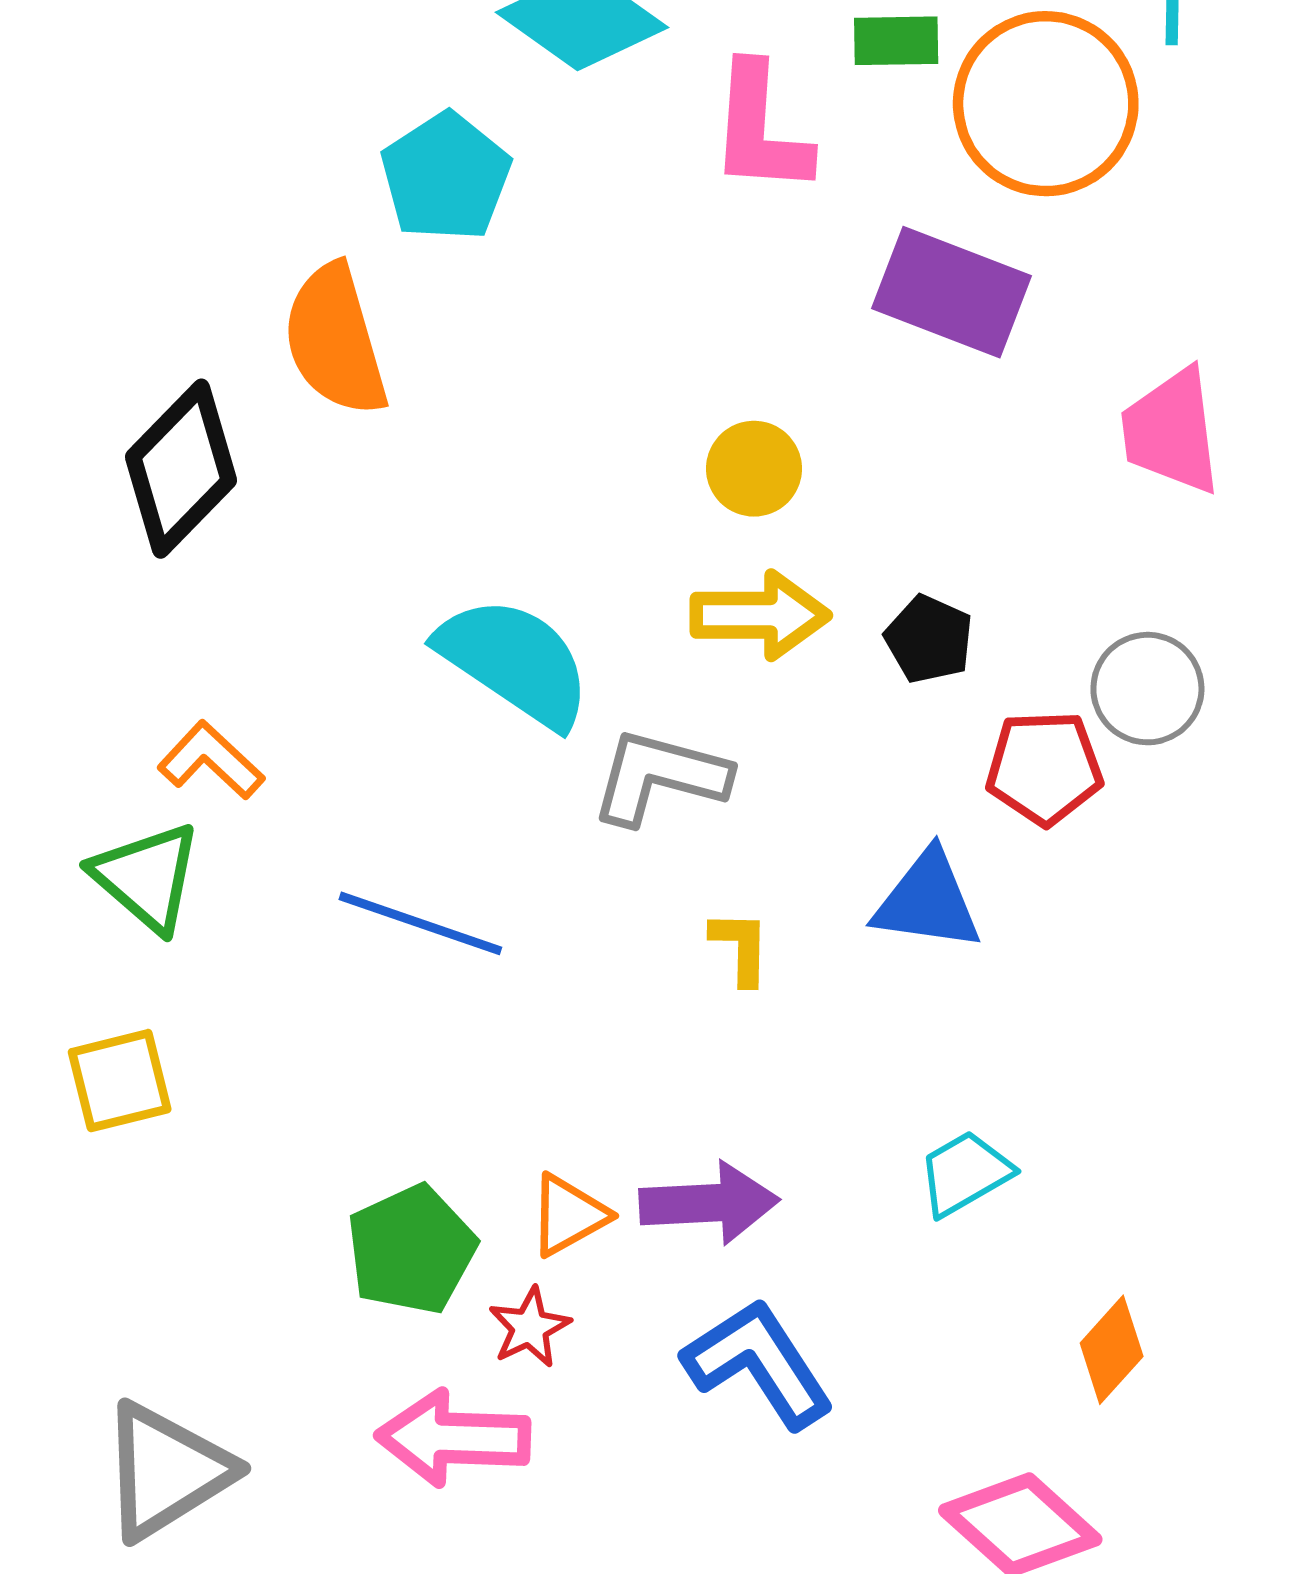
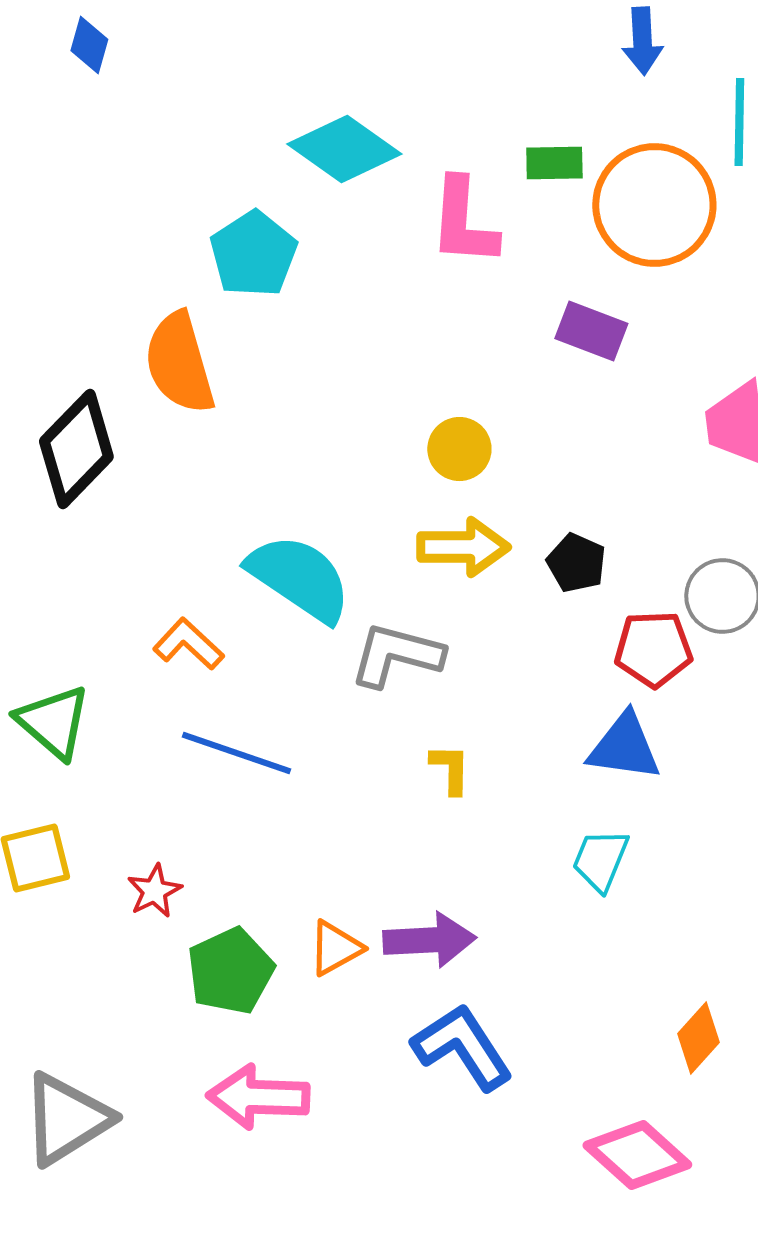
purple rectangle: (951, 292) -> (591, 331), size x0.7
orange L-shape: (211, 760) -> (188, 644), moved
blue triangle: (928, 901) -> (624, 747), moved
cyan trapezoid: (965, 1173) -> (600, 860), moved, turned -38
red star: (530, 1327) -> (154, 891), moved

